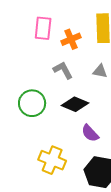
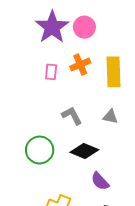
pink rectangle: (43, 28) -> (51, 72), size x0.7
orange cross: (71, 39) -> (80, 65), moved

